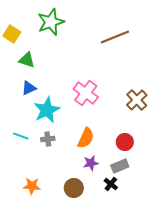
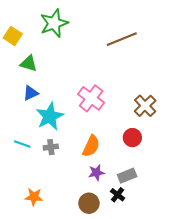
red circle: (125, 142) -> (132, 138), moved
brown circle: (74, 188) -> (89, 203), moved

